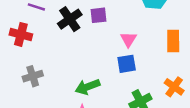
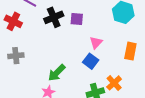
blue square: (127, 64) -> (91, 61), turned 35
green arrow: (88, 87) -> (57, 73), turned -36
orange cross: (174, 87) -> (114, 83), moved

